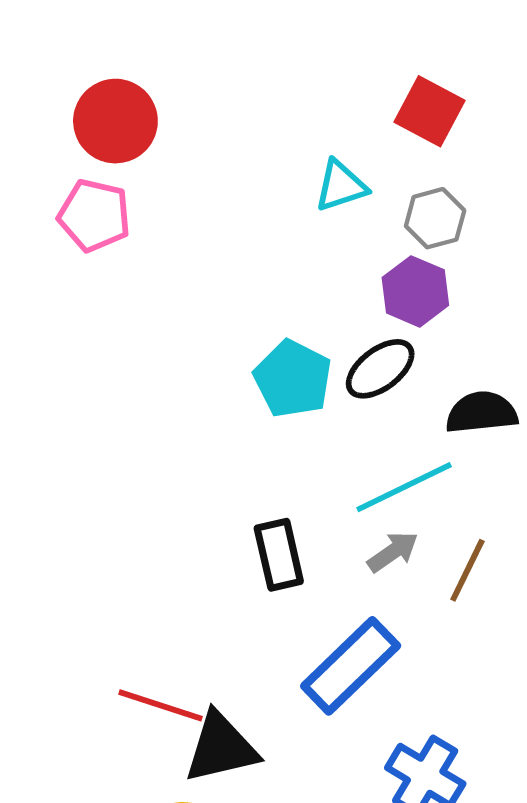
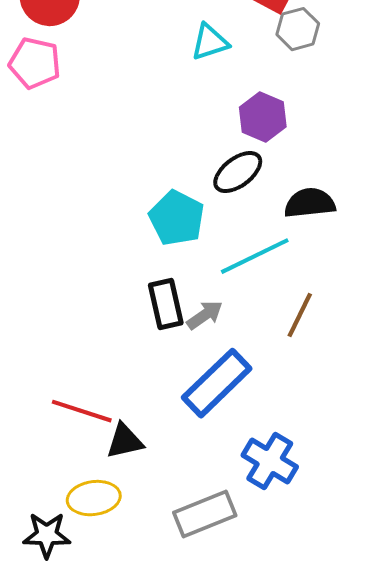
gray hexagon: (435, 218) -> (298, 29), moved
cyan pentagon: (293, 379) -> (177, 218), moved
gray arrow: (393, 552) -> (205, 315), moved
black triangle: (221, 748) -> (125, 441), size x0.7

